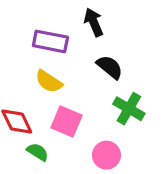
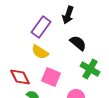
black arrow: (94, 22) -> (68, 15), turned -138
purple rectangle: (50, 41) -> (41, 27), turned -65

